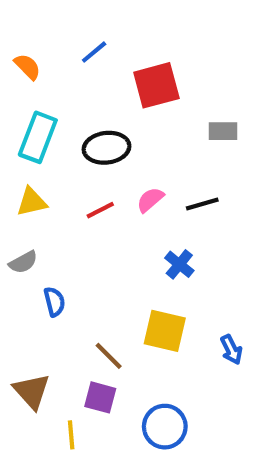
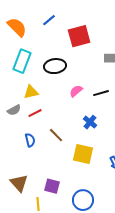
orange semicircle: (27, 67) -> (17, 27), size x1.5
yellow triangle: (32, 202) -> (31, 92), moved
red line: (100, 210) -> (35, 113), moved
gray semicircle: (23, 262) -> (14, 110), moved
brown line: (109, 356) -> (56, 135), moved

